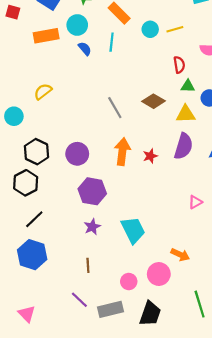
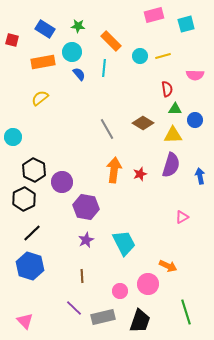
yellow semicircle: (43, 92) -> (40, 98), moved
purple circle: (77, 154) -> (62, 182), moved

